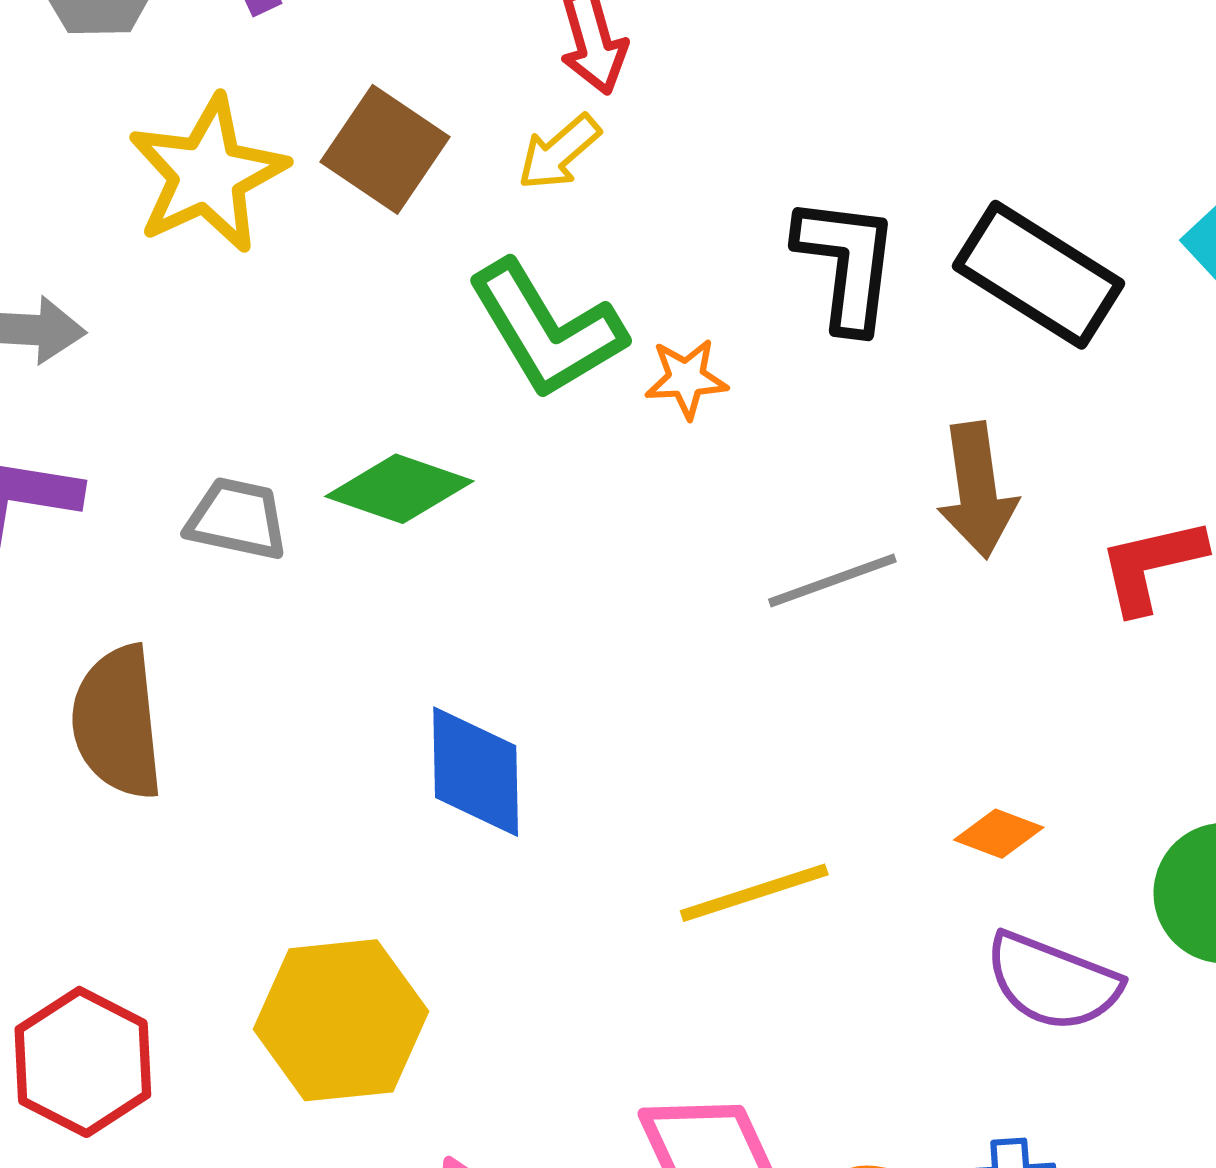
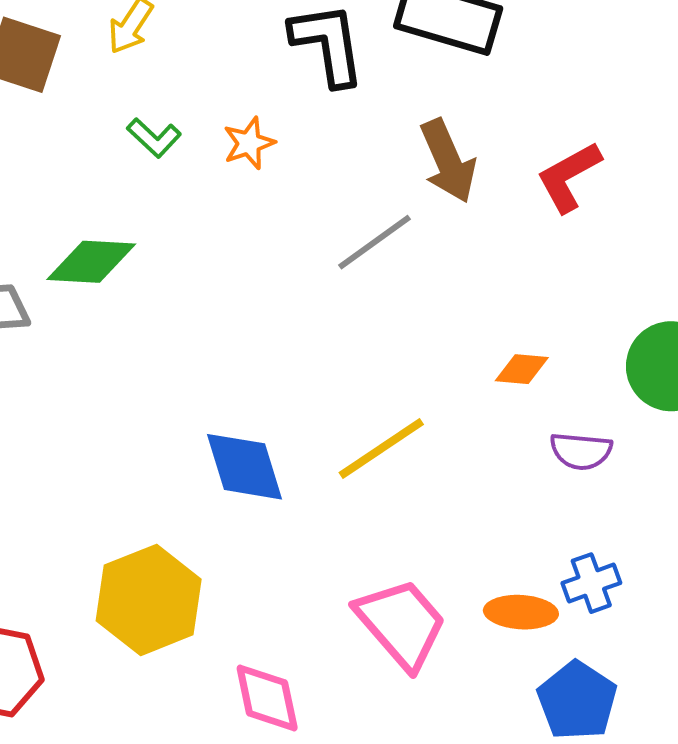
green L-shape: (546, 330) -> (154, 138), size x0.5
blue diamond: (476, 772) -> (244, 467), moved
purple semicircle: (1053, 982) -> (581, 451), size x0.7

